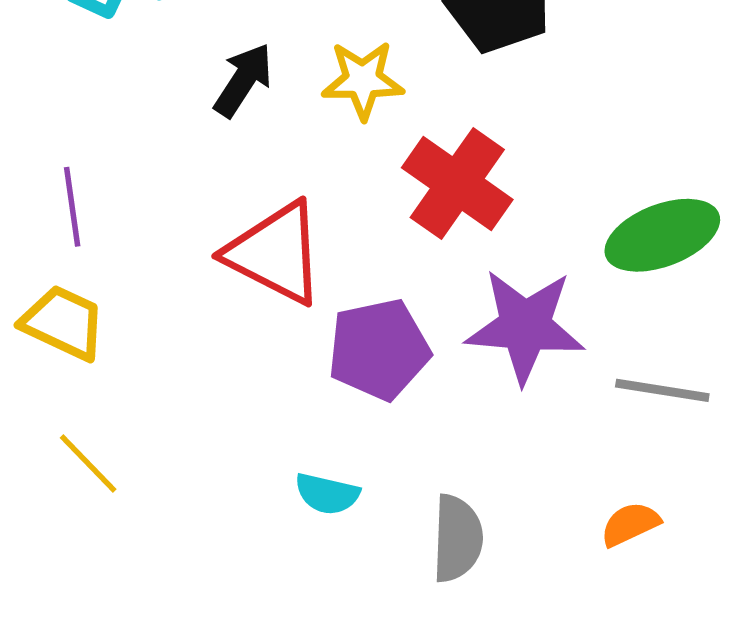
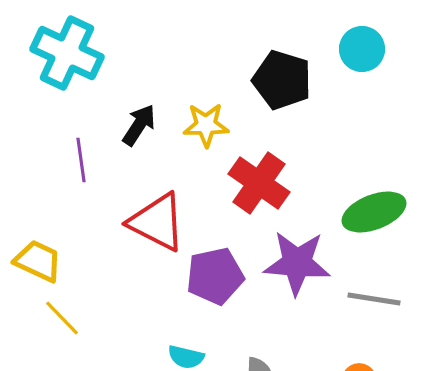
purple line: (72, 207) -> (81, 160), moved
yellow line: (88, 463) -> (62, 318), moved

